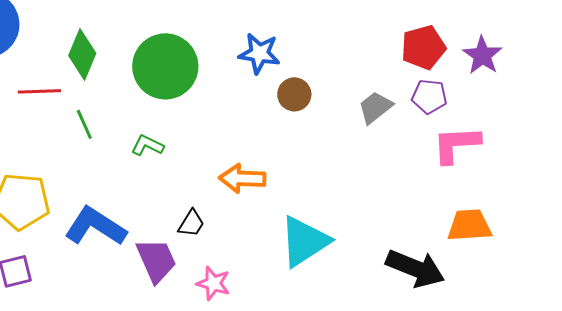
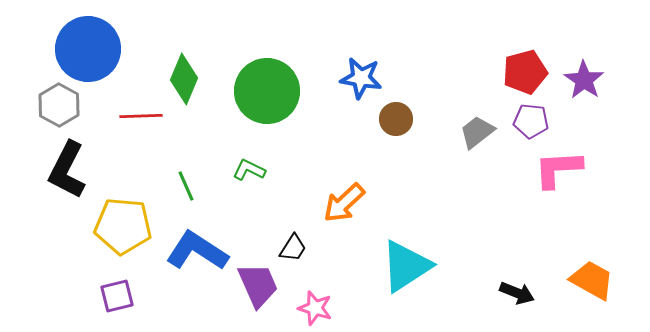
green line: (84, 124) -> (186, 186), moved
orange arrow: (242, 178) -> (344, 203), turned -45
orange trapezoid: (469, 225) -> (592, 280), moved, turned 33
black arrow: (415, 268) -> (517, 293), size x0.6

